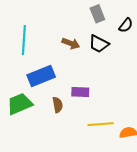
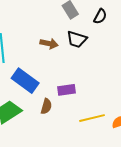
blue rectangle: (41, 76) -> (25, 81), turned 68
brown semicircle: (58, 105) -> (46, 106), turned 35

